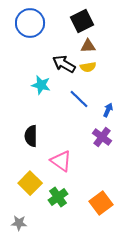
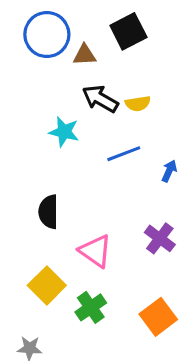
brown triangle: (88, 46) -> (84, 55), moved
blue line: (79, 99) -> (124, 154), turned -65
purple cross: (102, 137) -> (160, 238), moved

